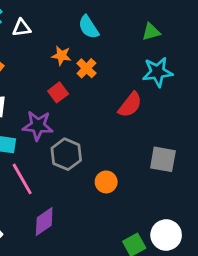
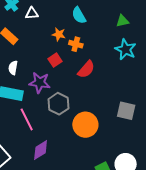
orange cross: (86, 68) -> (76, 44), turned -32
cyan star: (158, 72) -> (126, 49), turned 30
red semicircle: (130, 105) -> (86, 69), moved
orange circle: (106, 182) -> (85, 125), size x1.6

